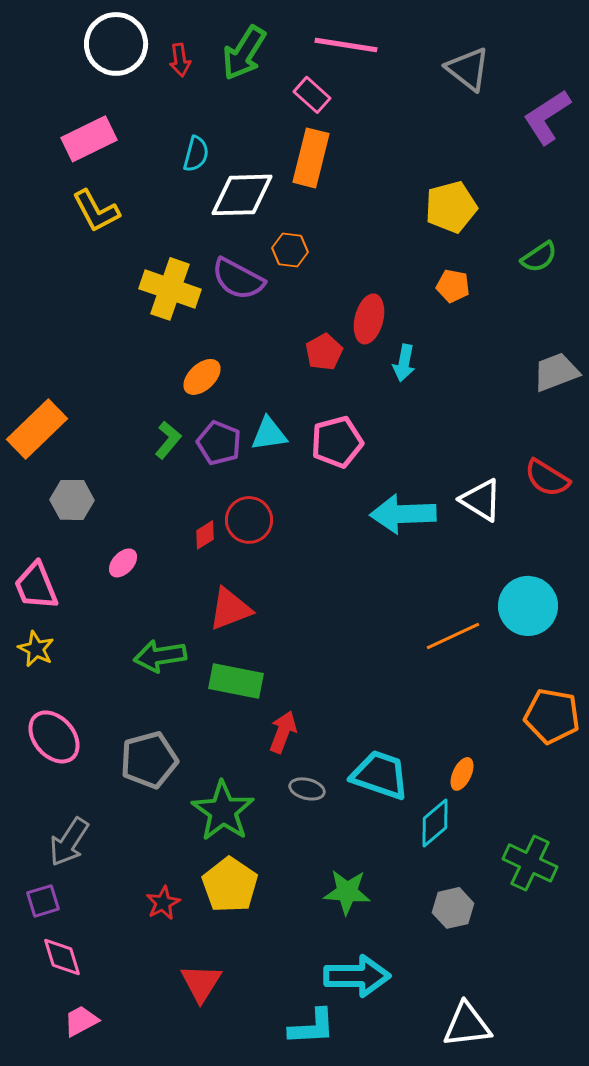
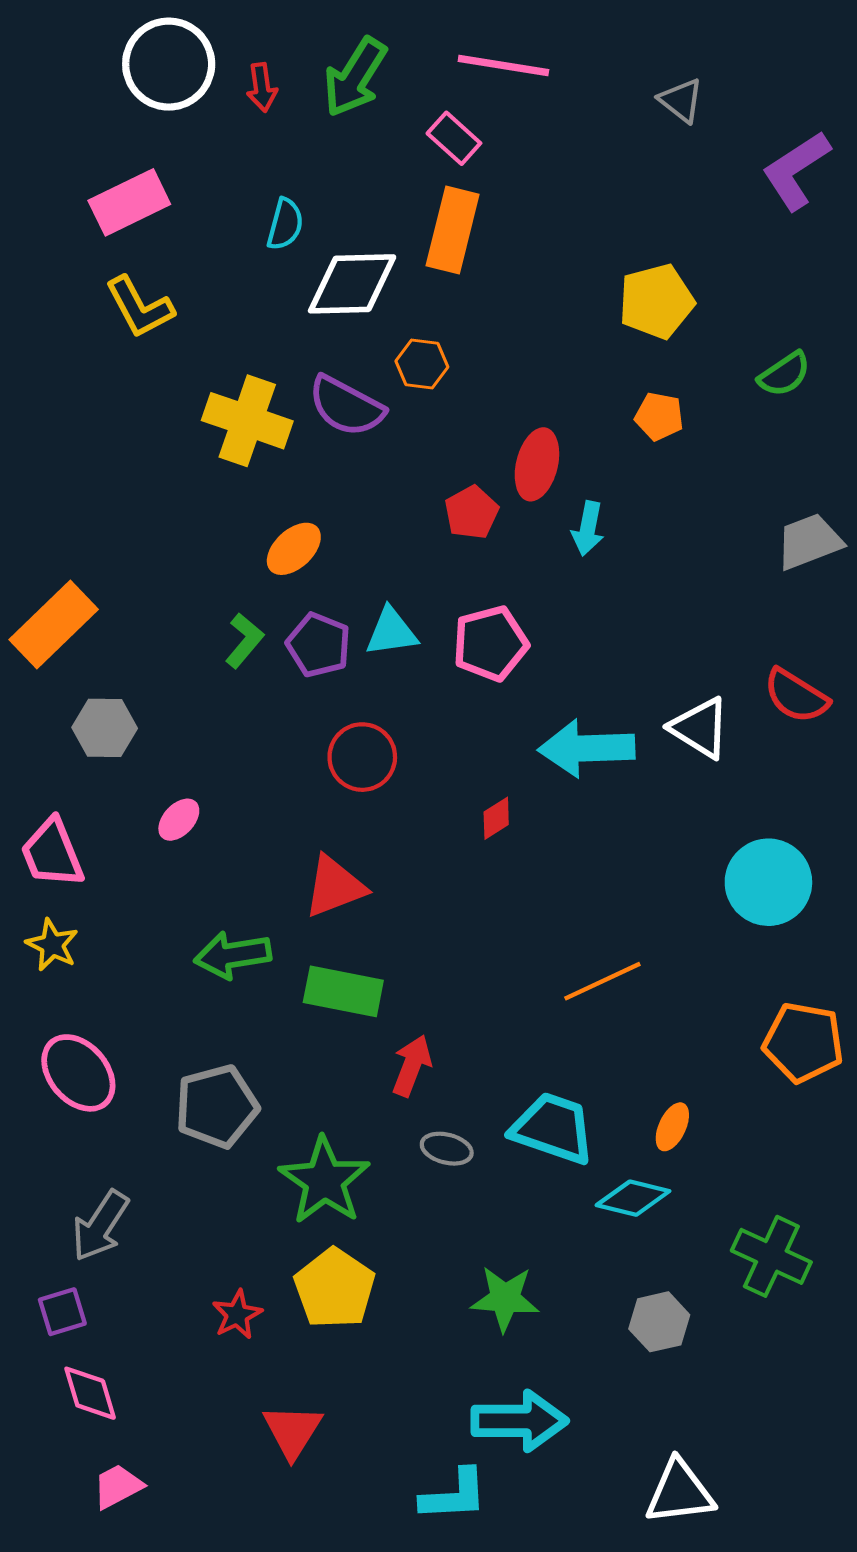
gray triangle: (468, 69) -> (681, 100), size x0.7
red diamond: (205, 535) -> (496, 818), moved
orange line: (453, 636) -> (602, 981), moved
cyan diamond: (435, 823) -> (633, 1198), turned 54

